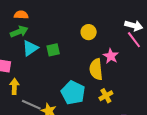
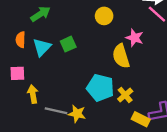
orange semicircle: (21, 15) -> (21, 40), moved, turned -80
green arrow: (19, 32) -> (40, 14), moved
yellow cross: (106, 96) -> (125, 95), moved

